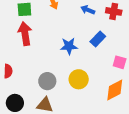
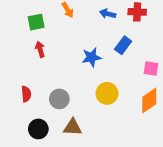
red arrow: (25, 34) -> (40, 49), size x0.6
gray circle: (47, 81) -> (59, 99), moved

